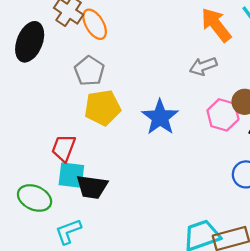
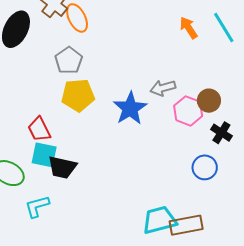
orange arrow: (216, 25) -> (189, 28), size x0.7
gray arrow: (203, 66) -> (163, 88), moved
red trapezoid: (64, 148) -> (39, 129), turned -52

